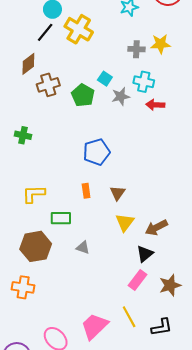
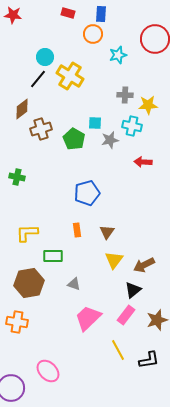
yellow star: (161, 44) -> (148, 105), moved
cyan square: (105, 79) -> (95, 123), turned -32
red arrow: (155, 105) -> (143, 162), moved
pink trapezoid: (94, 326) -> (88, 318), moved

